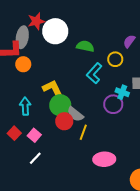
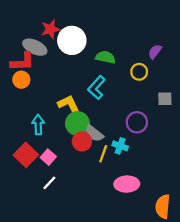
gray ellipse: (22, 37) -> (35, 47), turned -75
orange circle: (23, 64) -> (21, 80), moved
cyan L-shape: (94, 73) -> (96, 88), moved
cyan cross: (122, 92) -> (120, 146), moved
red square: (14, 133) -> (26, 155), size x1.5

